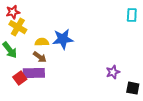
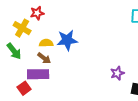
red star: (13, 12) -> (37, 13), moved
red square: (20, 78) -> (24, 88), moved

